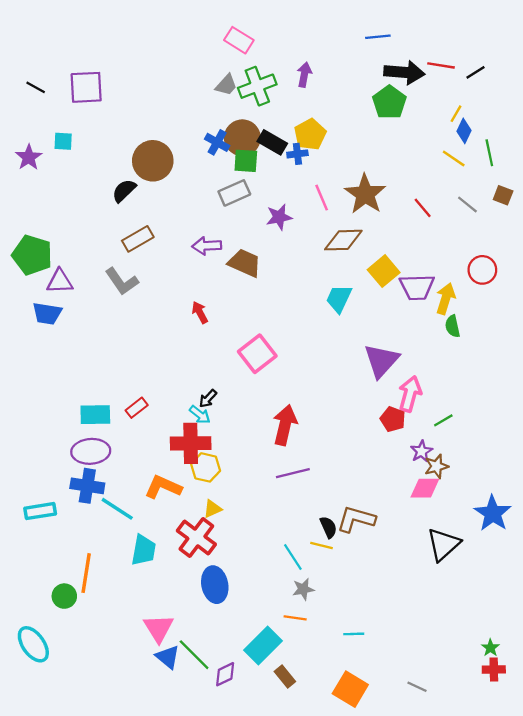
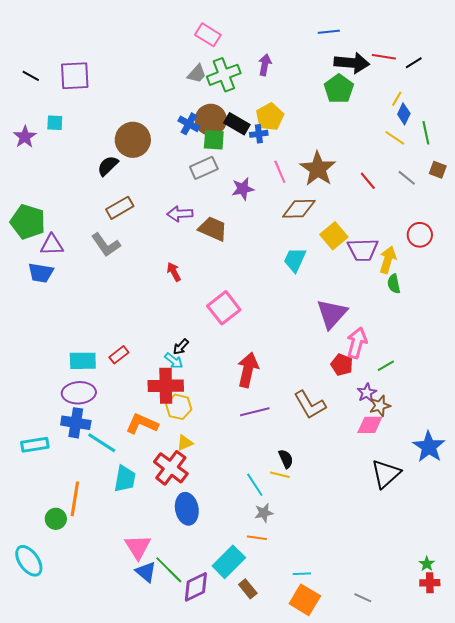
brown L-shape: (356, 519) -> (310, 405), moved, turned -136
cyan line: (354, 634) -> (302, 574), moved
purple diamond: (225, 674) -> (196, 587), size x1.4

